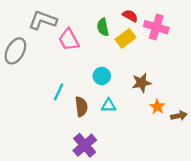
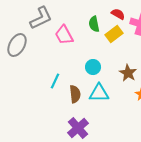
gray L-shape: (43, 20) -> (41, 18), turned 135
brown star: (141, 83) -> (128, 73), turned -30
cyan triangle: (109, 105) -> (99, 93), size x1.5

